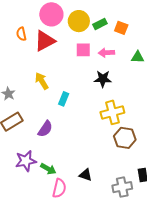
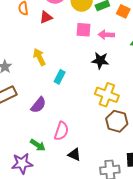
red triangle: (45, 41) -> (46, 17), size x0.6
yellow cross: (112, 112) -> (107, 95), turned 30
purple star: (26, 161) -> (22, 163), moved
pink semicircle: (59, 188) -> (61, 131), moved

